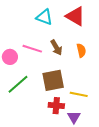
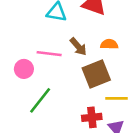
orange semicircle: (81, 50) -> (109, 44), turned -64
brown square: (53, 80) -> (96, 74), moved

